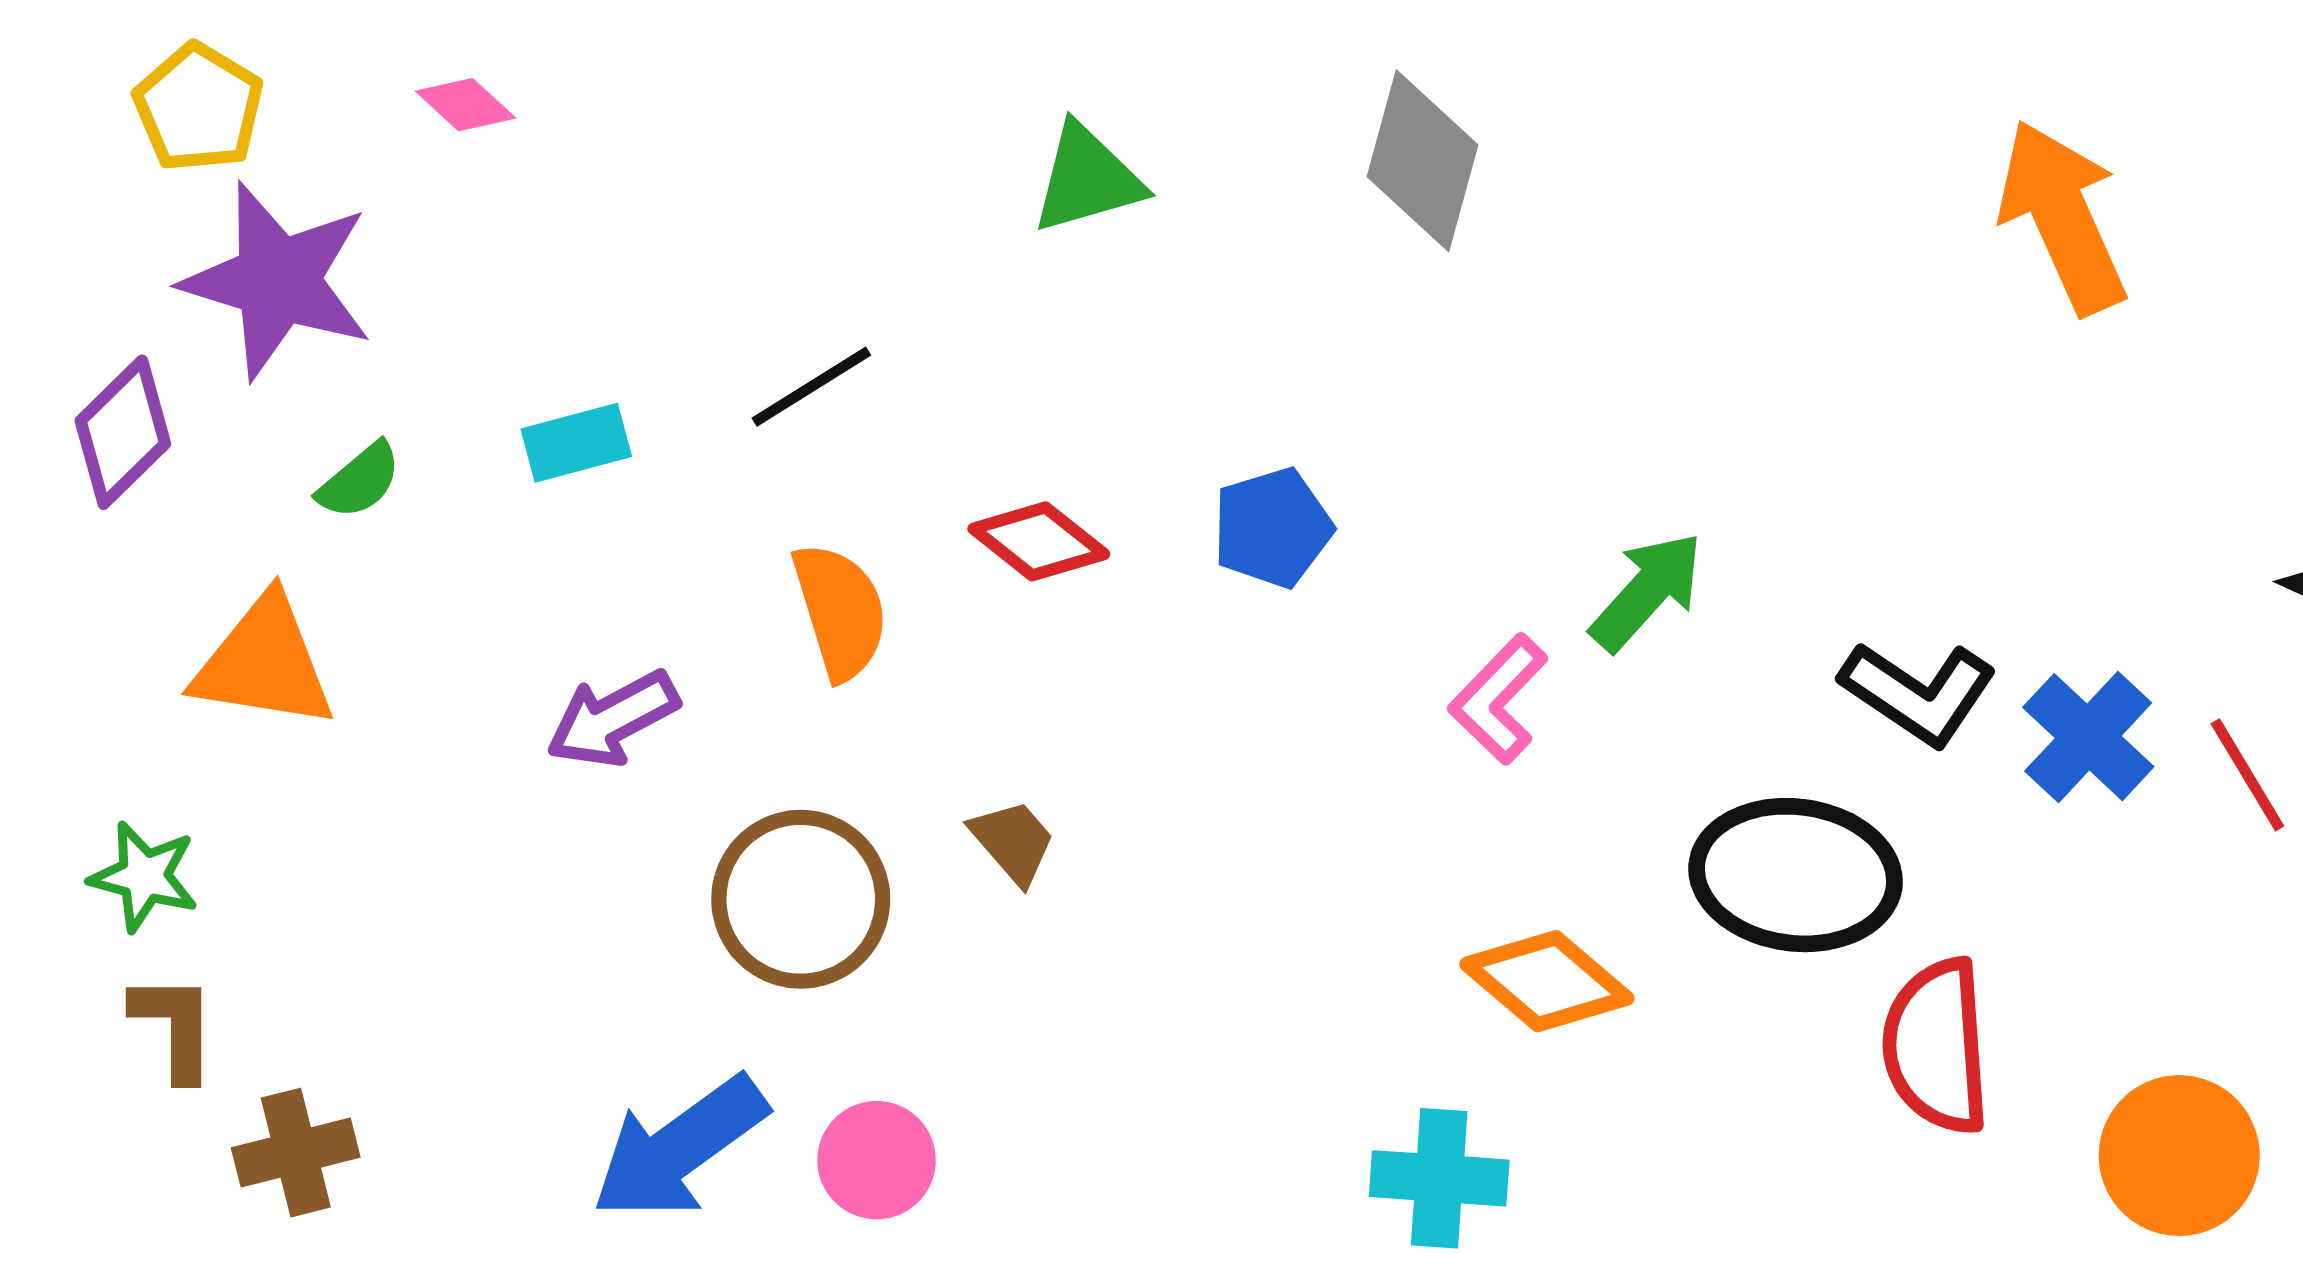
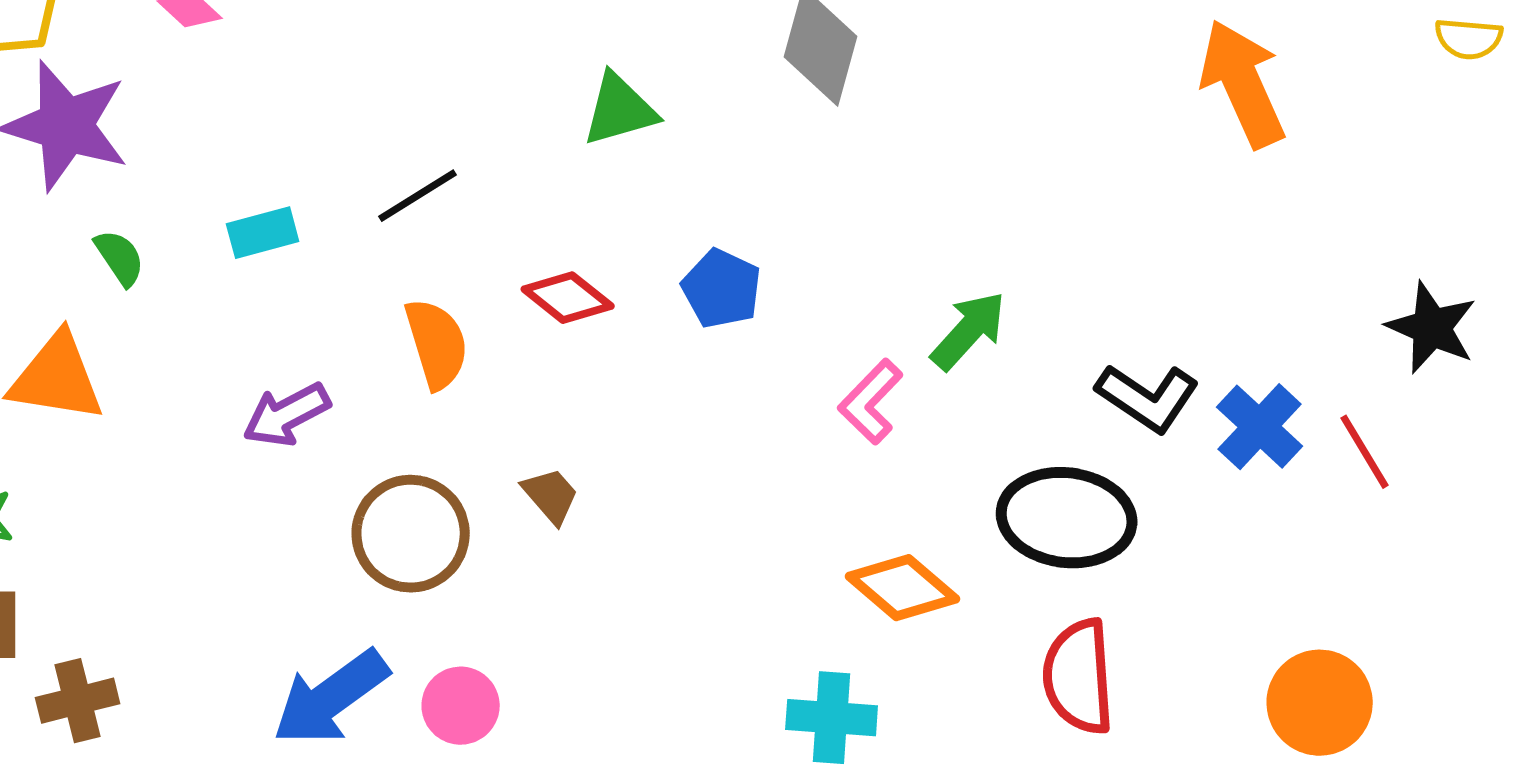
green triangle: (1087, 179) -> (620, 110), moved
green semicircle: (359, 481) -> (120, 258), turned -84
blue pentagon: (1272, 528) -> (722, 289), turned -30
red semicircle: (1937, 1046) -> (1079, 677), moved

